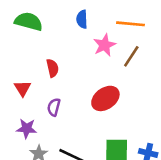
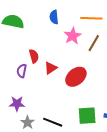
red triangle: (23, 88) -> (51, 68), moved, turned 32
purple semicircle: (54, 107) -> (22, 71), moved

